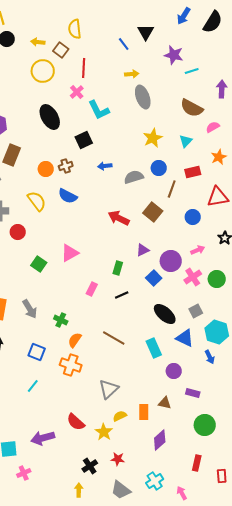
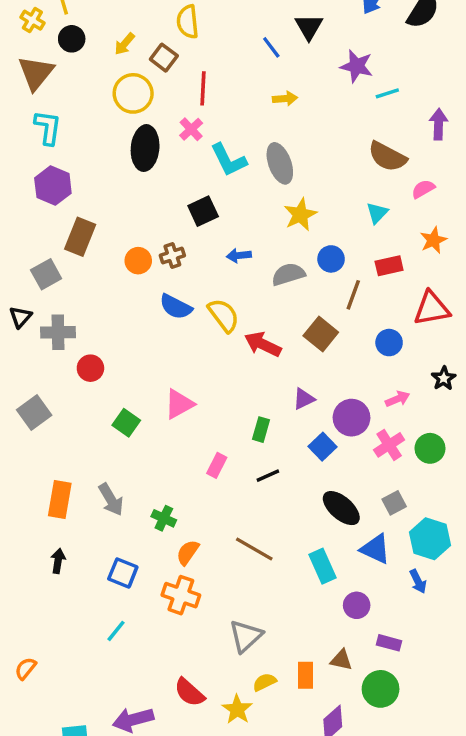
yellow arrow: (38, 42) -> (125, 44), turned -56
gray ellipse: (143, 97) -> (280, 163), moved
black ellipse: (50, 117) -> (145, 148), moved, turned 35
yellow star: (153, 138) -> (300, 215), moved
yellow semicircle: (37, 201) -> (224, 315), moved
green circle: (205, 425) -> (381, 689), moved

